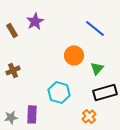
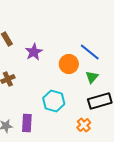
purple star: (35, 21) -> (34, 52), moved
blue line: (95, 28) -> (90, 52), moved

